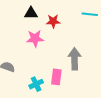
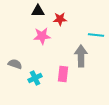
cyan line: (90, 14) -> (96, 35), moved
cyan cross: (36, 84) -> (35, 78), moved

